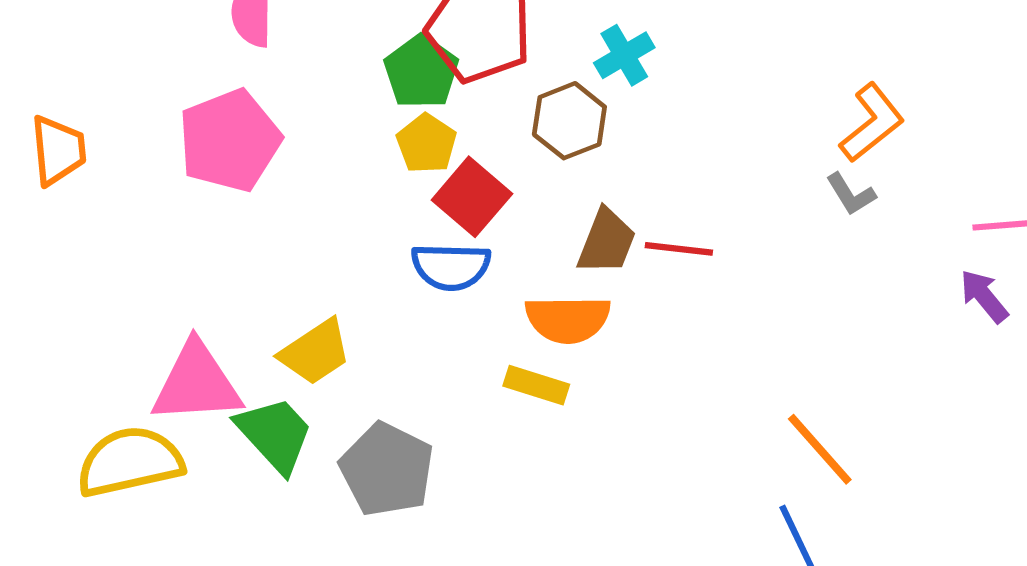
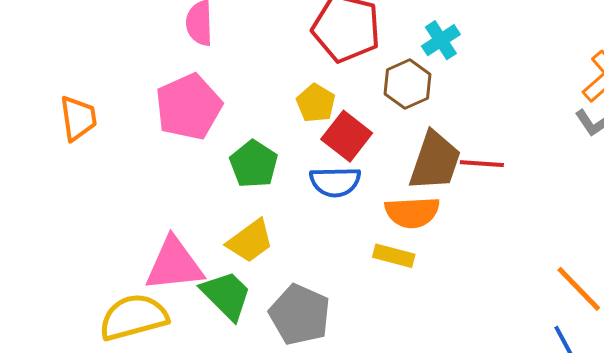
green pentagon: (421, 72) -> (254, 164), moved
brown trapezoid: (607, 242) -> (435, 161), size x1.4

